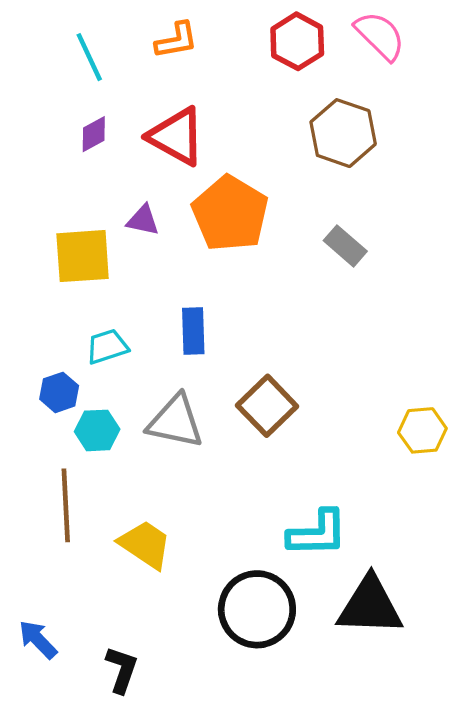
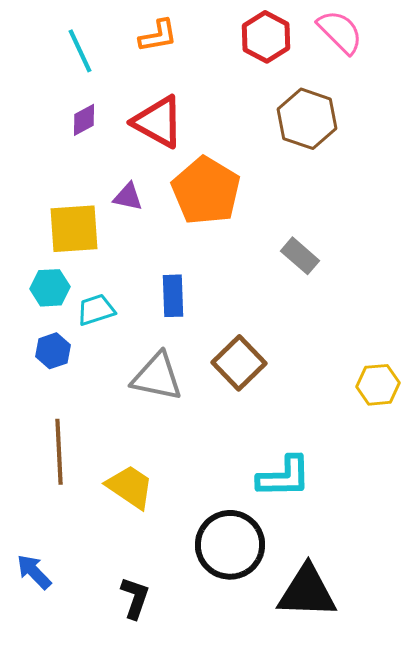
gray rectangle: (345, 246) -> (300, 256), moved
cyan hexagon: (97, 430) -> (50, 288), moved
black triangle: (370, 606) -> (307, 592), moved
black L-shape: (122, 670) -> (135, 598), moved

